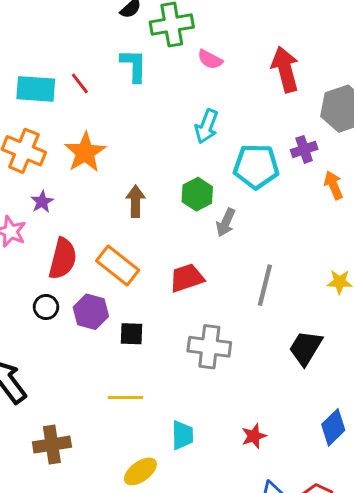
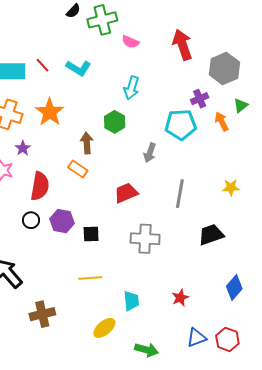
cyan L-shape: (134, 66) -> (78, 68), moved, turned 125
cyan pentagon: (256, 166) -> (181, 125), moved
green hexagon: (197, 194) -> (115, 122), moved
orange rectangle: (118, 266) -> (78, 169), moved, size x0.7
black trapezoid: (306, 348) -> (211, 235), turned 44

